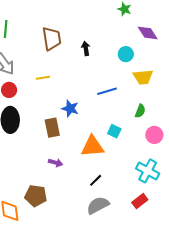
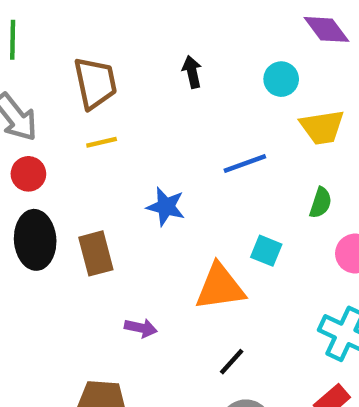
brown trapezoid: (52, 39) -> (95, 83), moved
brown rectangle: (52, 128) -> (96, 253), moved

